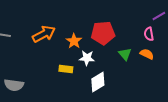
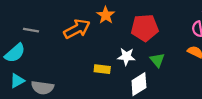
orange star: (74, 41) -> (106, 15), moved
green triangle: (125, 54) -> (157, 60), moved

